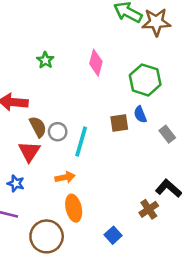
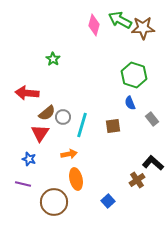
pink diamond: (96, 63) -> (94, 25), moved
brown square: (119, 123) -> (113, 126), moved
brown semicircle: (38, 127) -> (47, 113), turned 78

